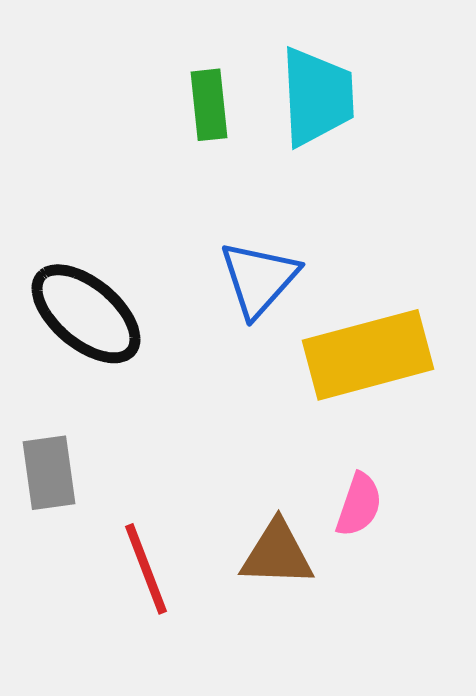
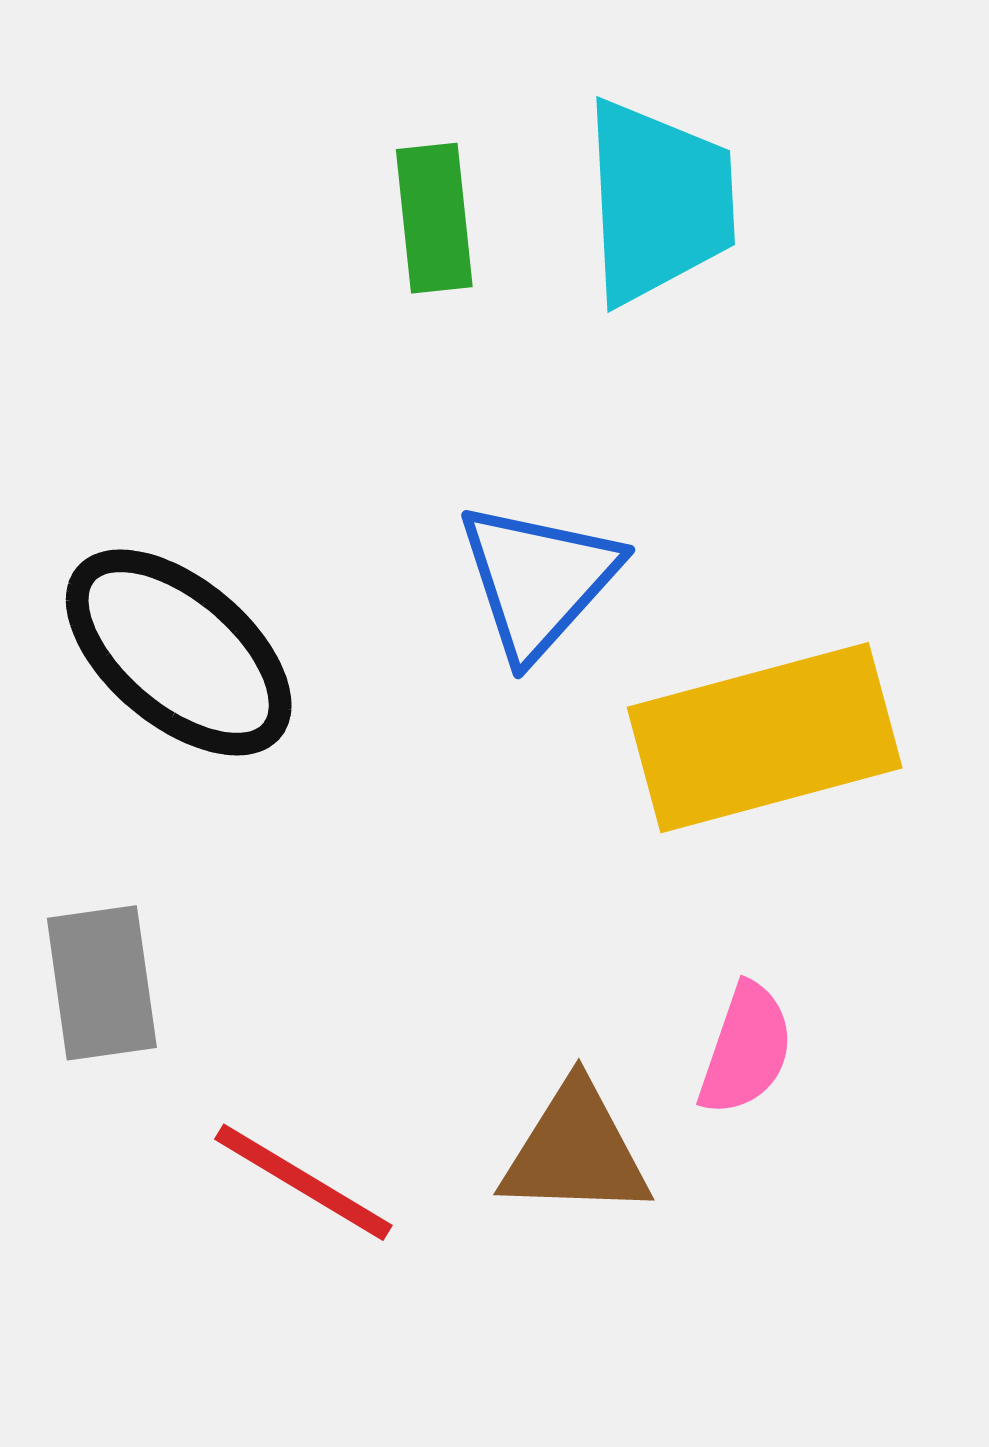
red line: (146, 569) -> (303, 1182), turned -38

